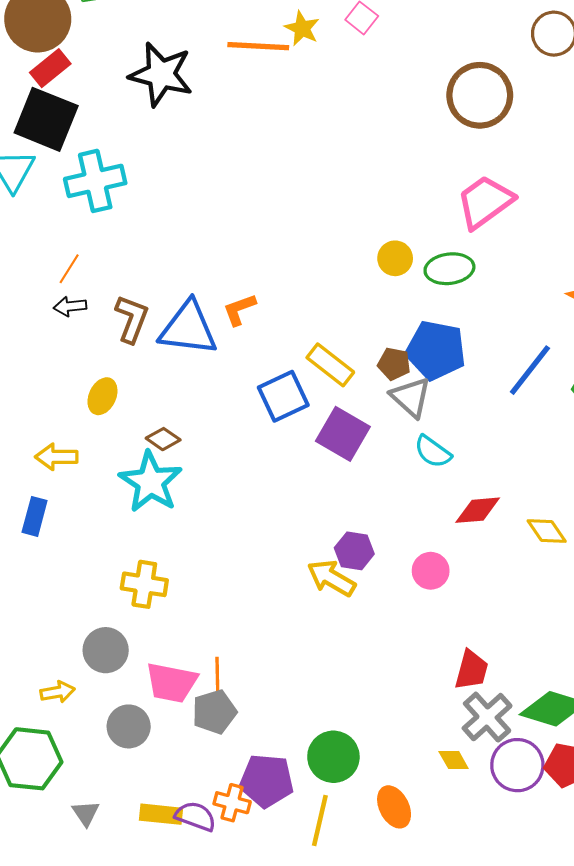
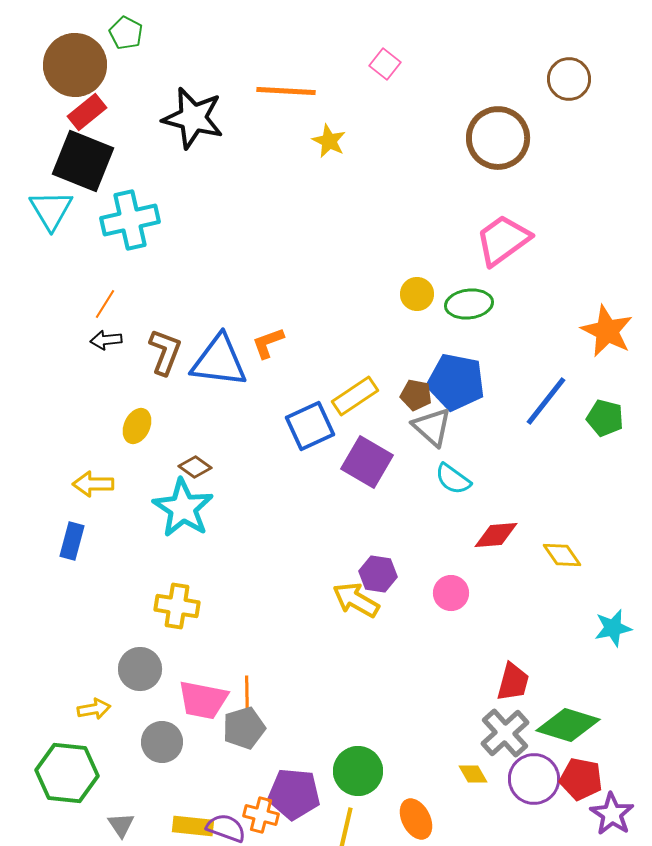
yellow star: (302, 28) -> (329, 141), moved
yellow rectangle: (330, 365) -> (355, 396), turned -72
red trapezoid: (471, 670) -> (513, 682), moved

